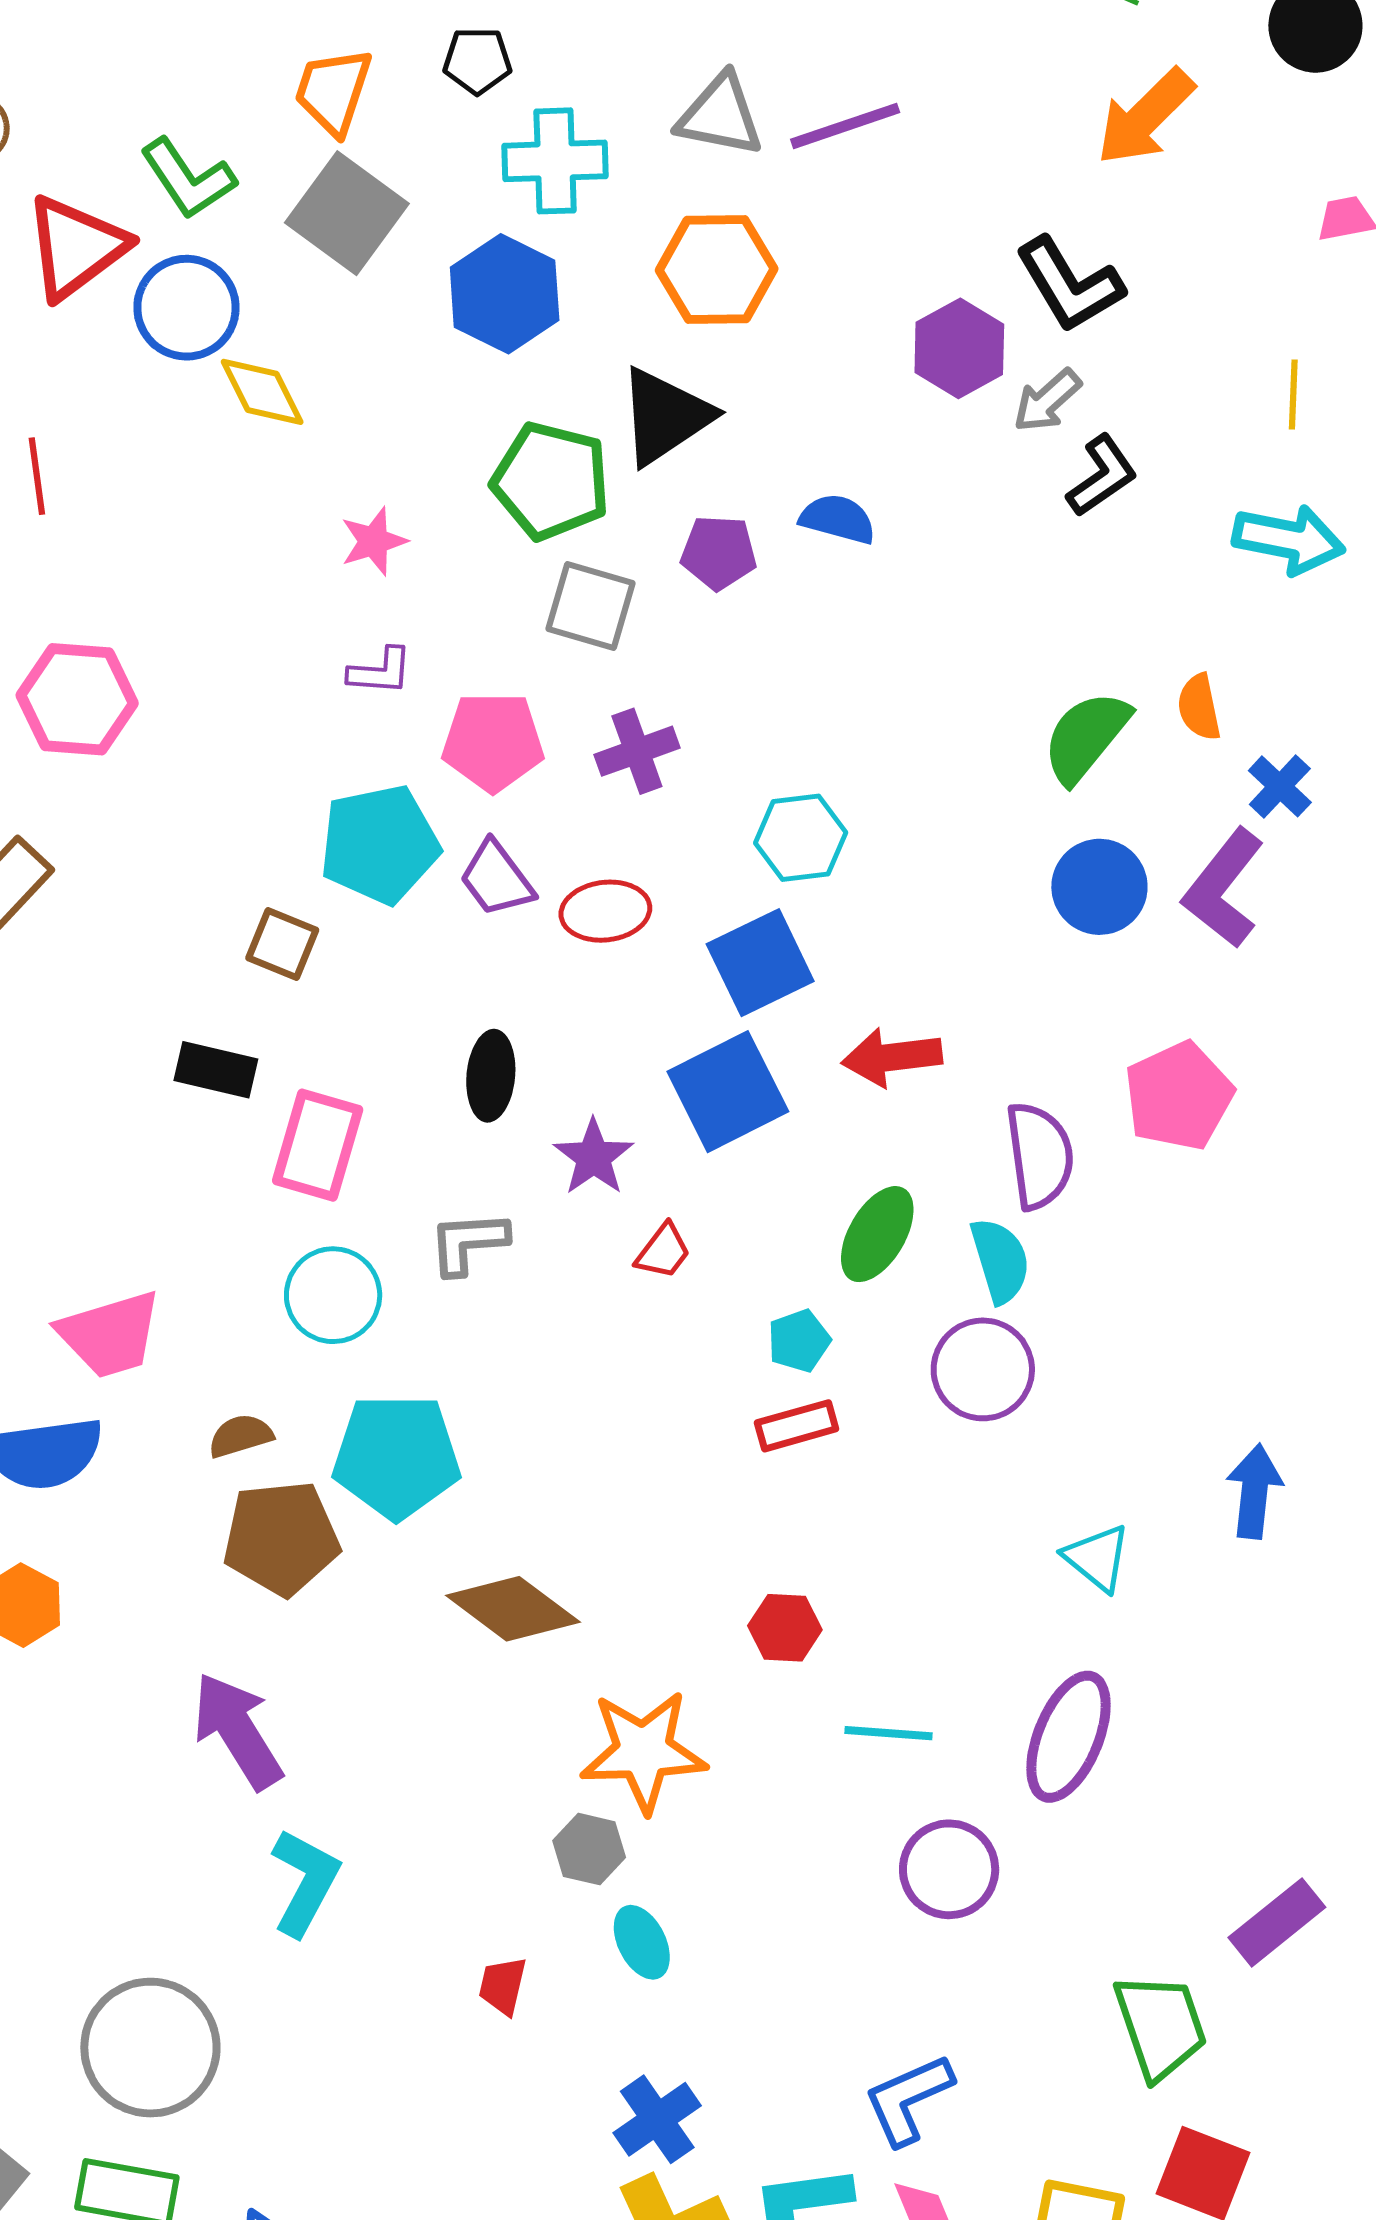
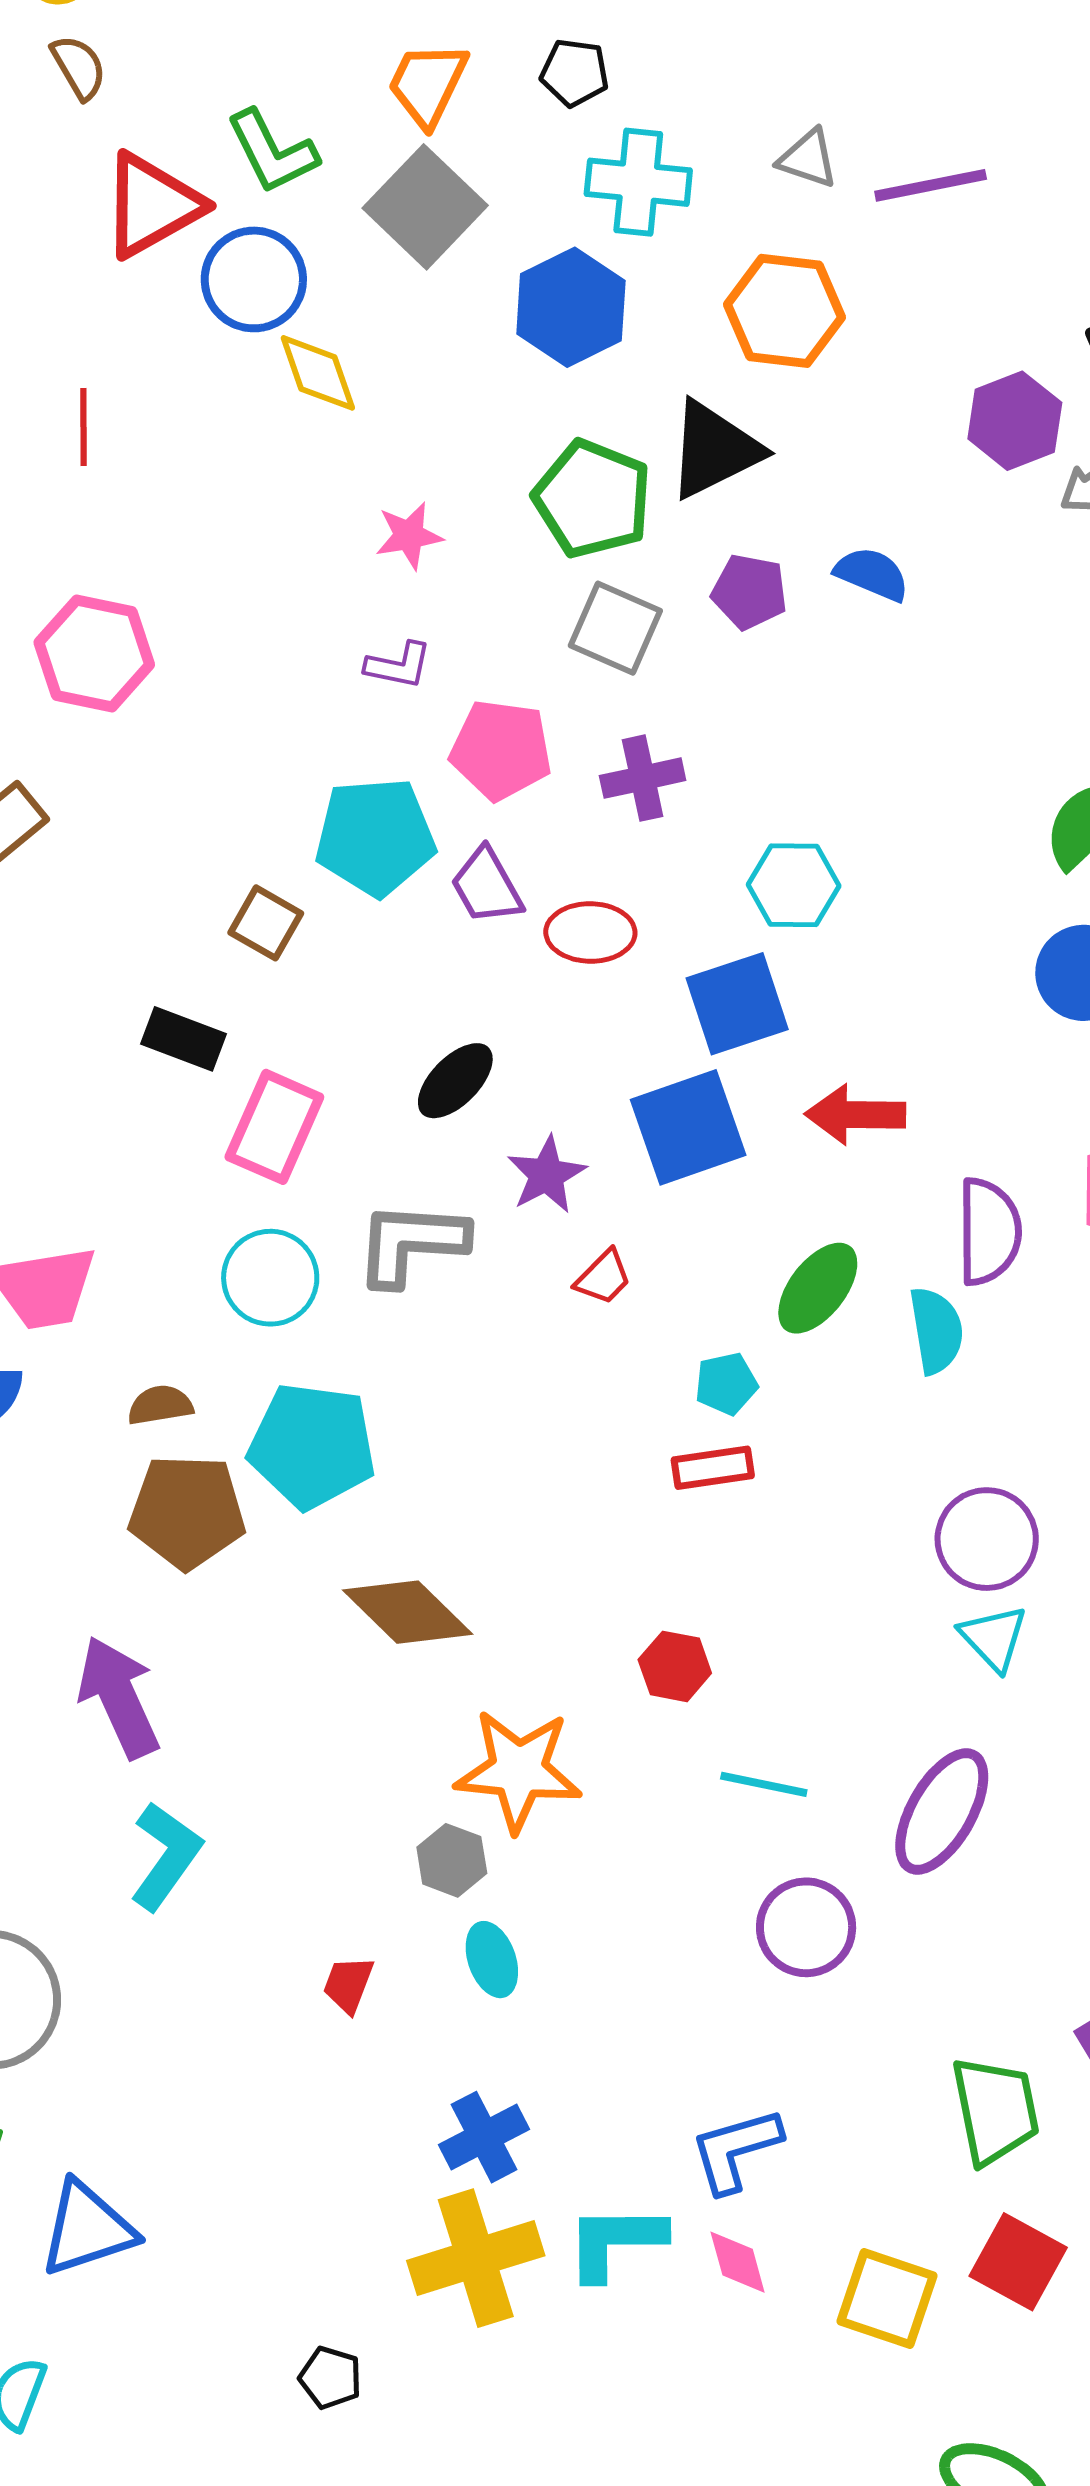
gray triangle: (720, 116) -> (808, 159), size x0.7
black ellipse: (491, 1076) -> (455, 1081), turned 32
gray L-shape: (468, 1243) -> (411, 1243), size x1.4
purple circle: (983, 1369) -> (987, 1539), moved

